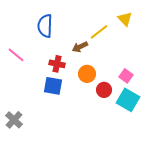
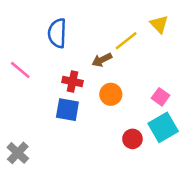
red circle: (104, 90) -> (132, 139), moved
cyan square: (128, 100) -> (163, 127), turned 30

